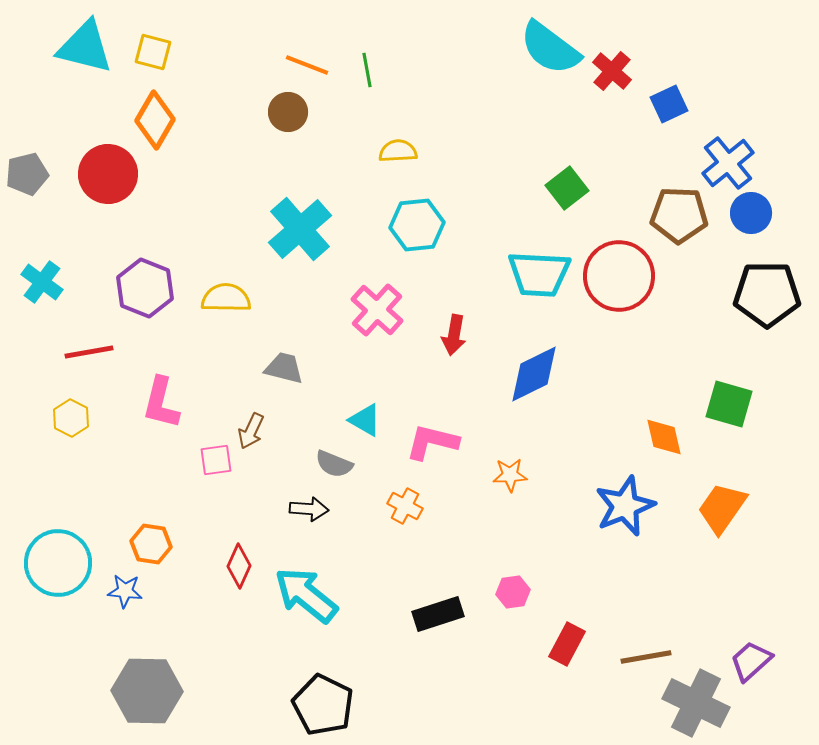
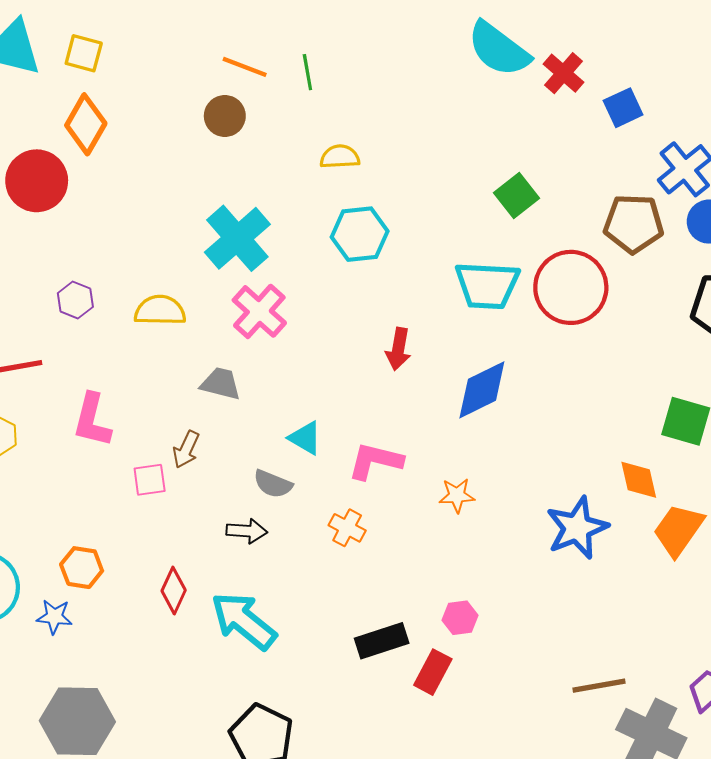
purple hexagon: (145, 288) -> (75, 300), size x0.6
pink cross: (377, 310) -> (259, 311), moved
orange diamond: (664, 437) -> (639, 480), moved
red rectangle: (567, 644) -> (433, 672), moved

